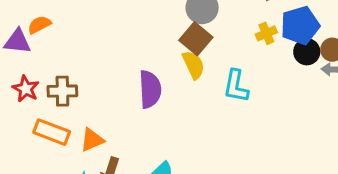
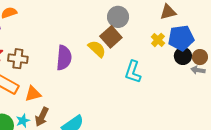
yellow cross: (266, 33) -> (158, 40), turned -32
yellow semicircle: (194, 65) -> (97, 49), moved, turned -30
purple semicircle: (150, 89) -> (64, 58), moved

